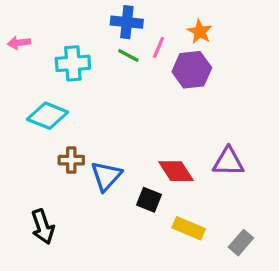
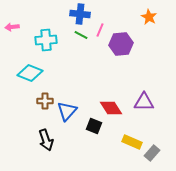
orange star: (200, 32) -> (149, 17), moved
black arrow: (43, 227) -> (46, 140), moved
yellow rectangle: (189, 228) -> (132, 142), moved

